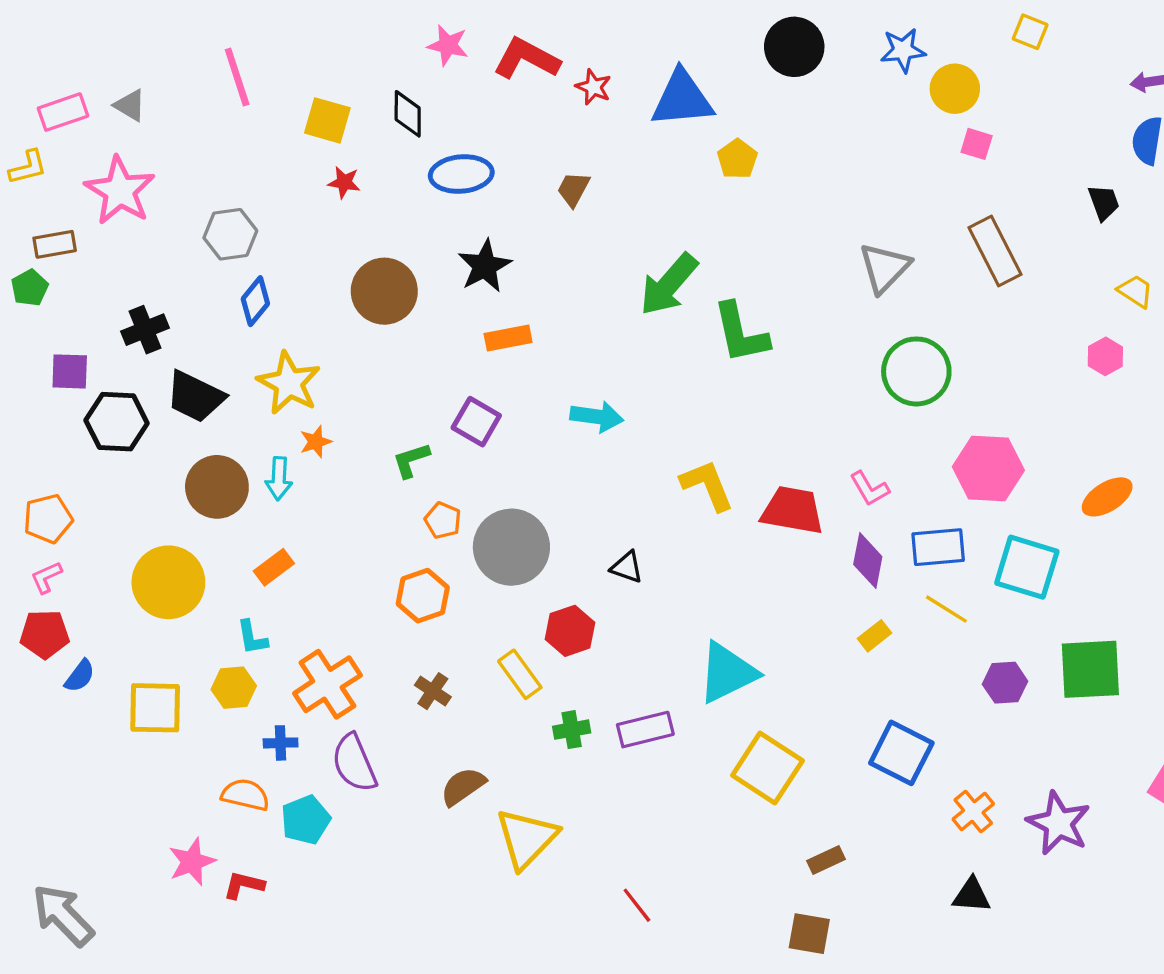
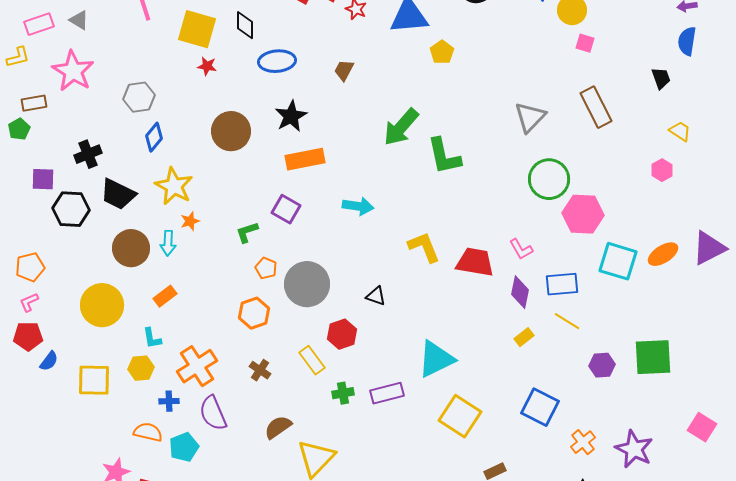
yellow square: (327, 120) -> (197, 29), size x1.4
orange rectangle: (508, 338) -> (305, 159), size x1.4
pink hexagon: (988, 468) -> (583, 214), moved
cyan square: (1027, 567) -> (618, 261), moved

